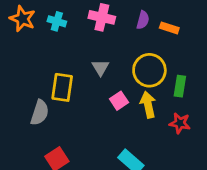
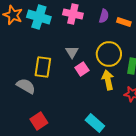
cyan cross: (57, 21) -> (39, 17), size x1.6
pink square: (119, 101) -> (82, 69), moved
gray semicircle: (40, 113) -> (26, 86), turned -78

